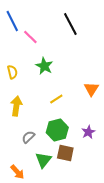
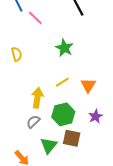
green star: (44, 66) -> (64, 48), moved
orange triangle: (91, 89) -> (88, 85), moved
yellow arrow: (16, 106) -> (37, 98), moved

